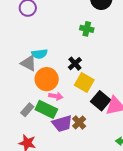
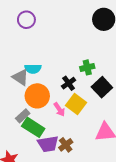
green cross: (87, 29) -> (87, 67), moved, turned -32
pink arrow: (56, 96) -> (59, 109), moved, turned 40
black square: (101, 101) -> (102, 87), moved
gray rectangle: (27, 110) -> (23, 116), moved

